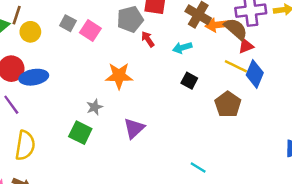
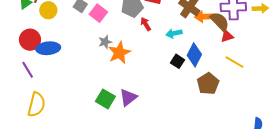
yellow line: (236, 66) -> (235, 62), moved
blue diamond: (255, 74) -> (194, 55), moved
orange star: (119, 76) -> (119, 53), turned -30
gray star: (95, 107) -> (105, 42), moved
green square: (80, 133) -> (105, 99), moved

